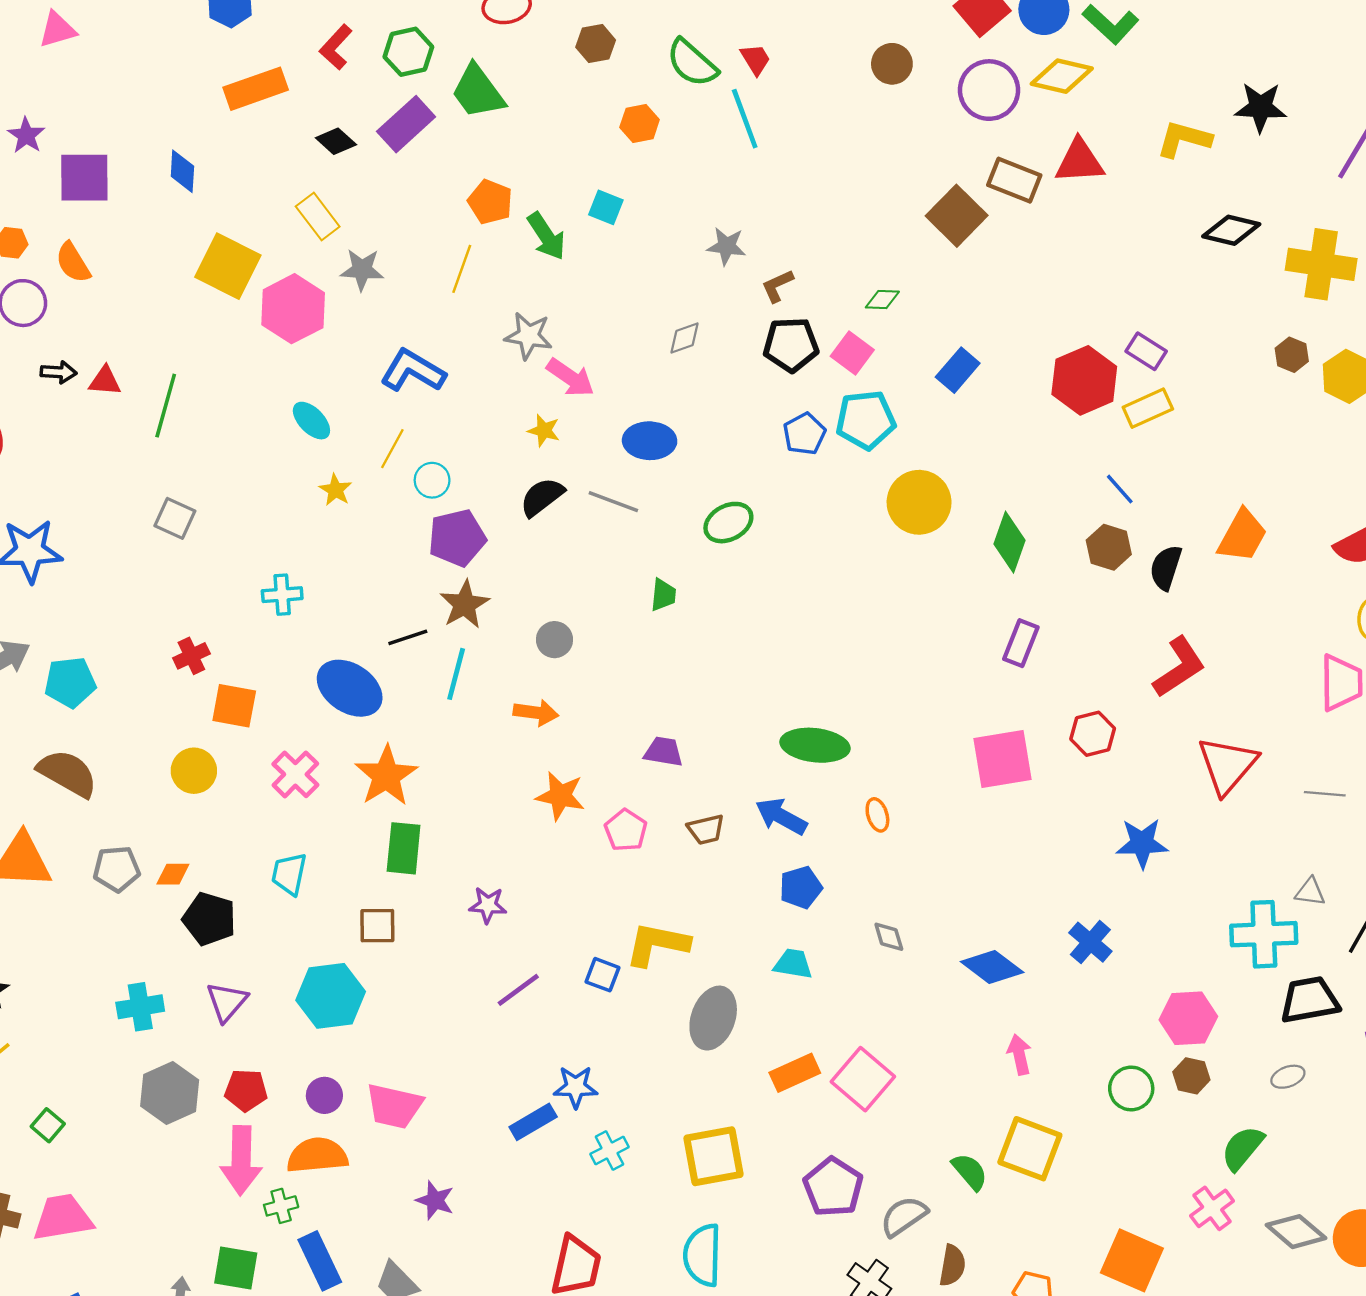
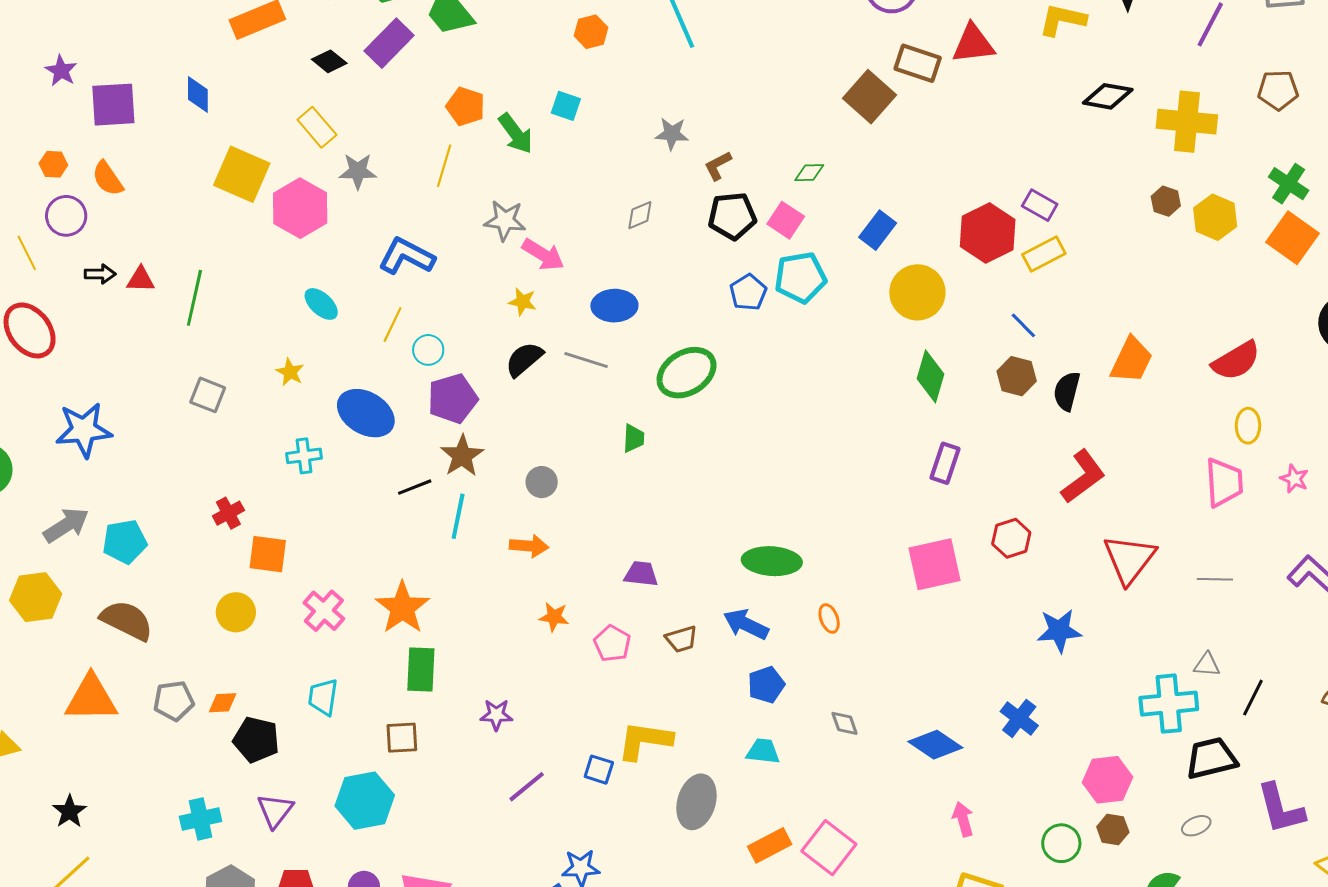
yellow star: (336, 490) -> (290, 372), moved
yellow circle: (919, 502) -> (917, 292), moved
green ellipse: (728, 523) -> (687, 373), size x1.4
blue ellipse: (350, 688) -> (366, 413), moved
orange star: (560, 796) -> (554, 617), size x0.7

